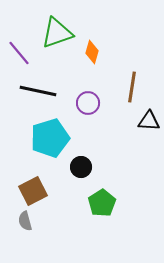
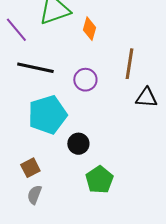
brown square: (33, 191) -> (30, 168), size x0.7
gray semicircle: (25, 221) -> (34, 195), moved, turned 36

